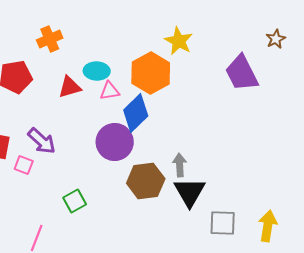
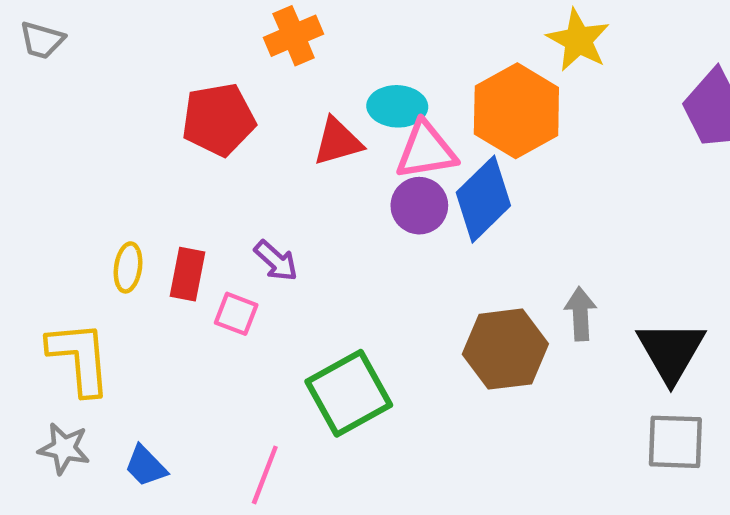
pink triangle: (110, 91) -> (426, 150), size x1.4
purple arrow: (42, 141) -> (276, 261), size x0.7
purple circle: (115, 142) -> (419, 206), moved, size x0.7
black triangle: (190, 192) -> (671, 351), moved
green square: (75, 201) -> (349, 393), size x1.6

